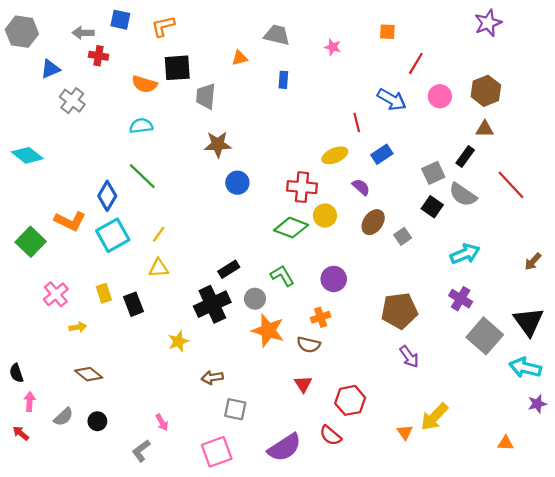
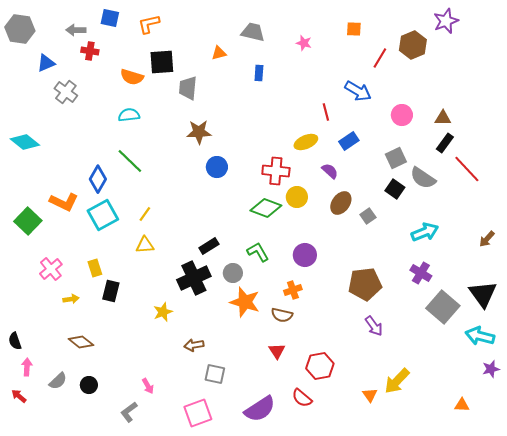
brown hexagon: (486, 91) -> (413, 45), moved
pink circle: (440, 96) -> (402, 115), moved
black rectangle: (465, 156) -> (445, 143), moved
black rectangle: (133, 304) -> (111, 291), moved, turned 35

